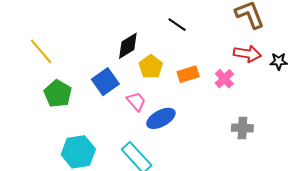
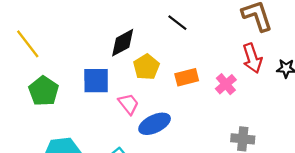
red arrow: (247, 54) -> (252, 58), turned 60
blue square: (105, 82) -> (96, 81), turned 32

